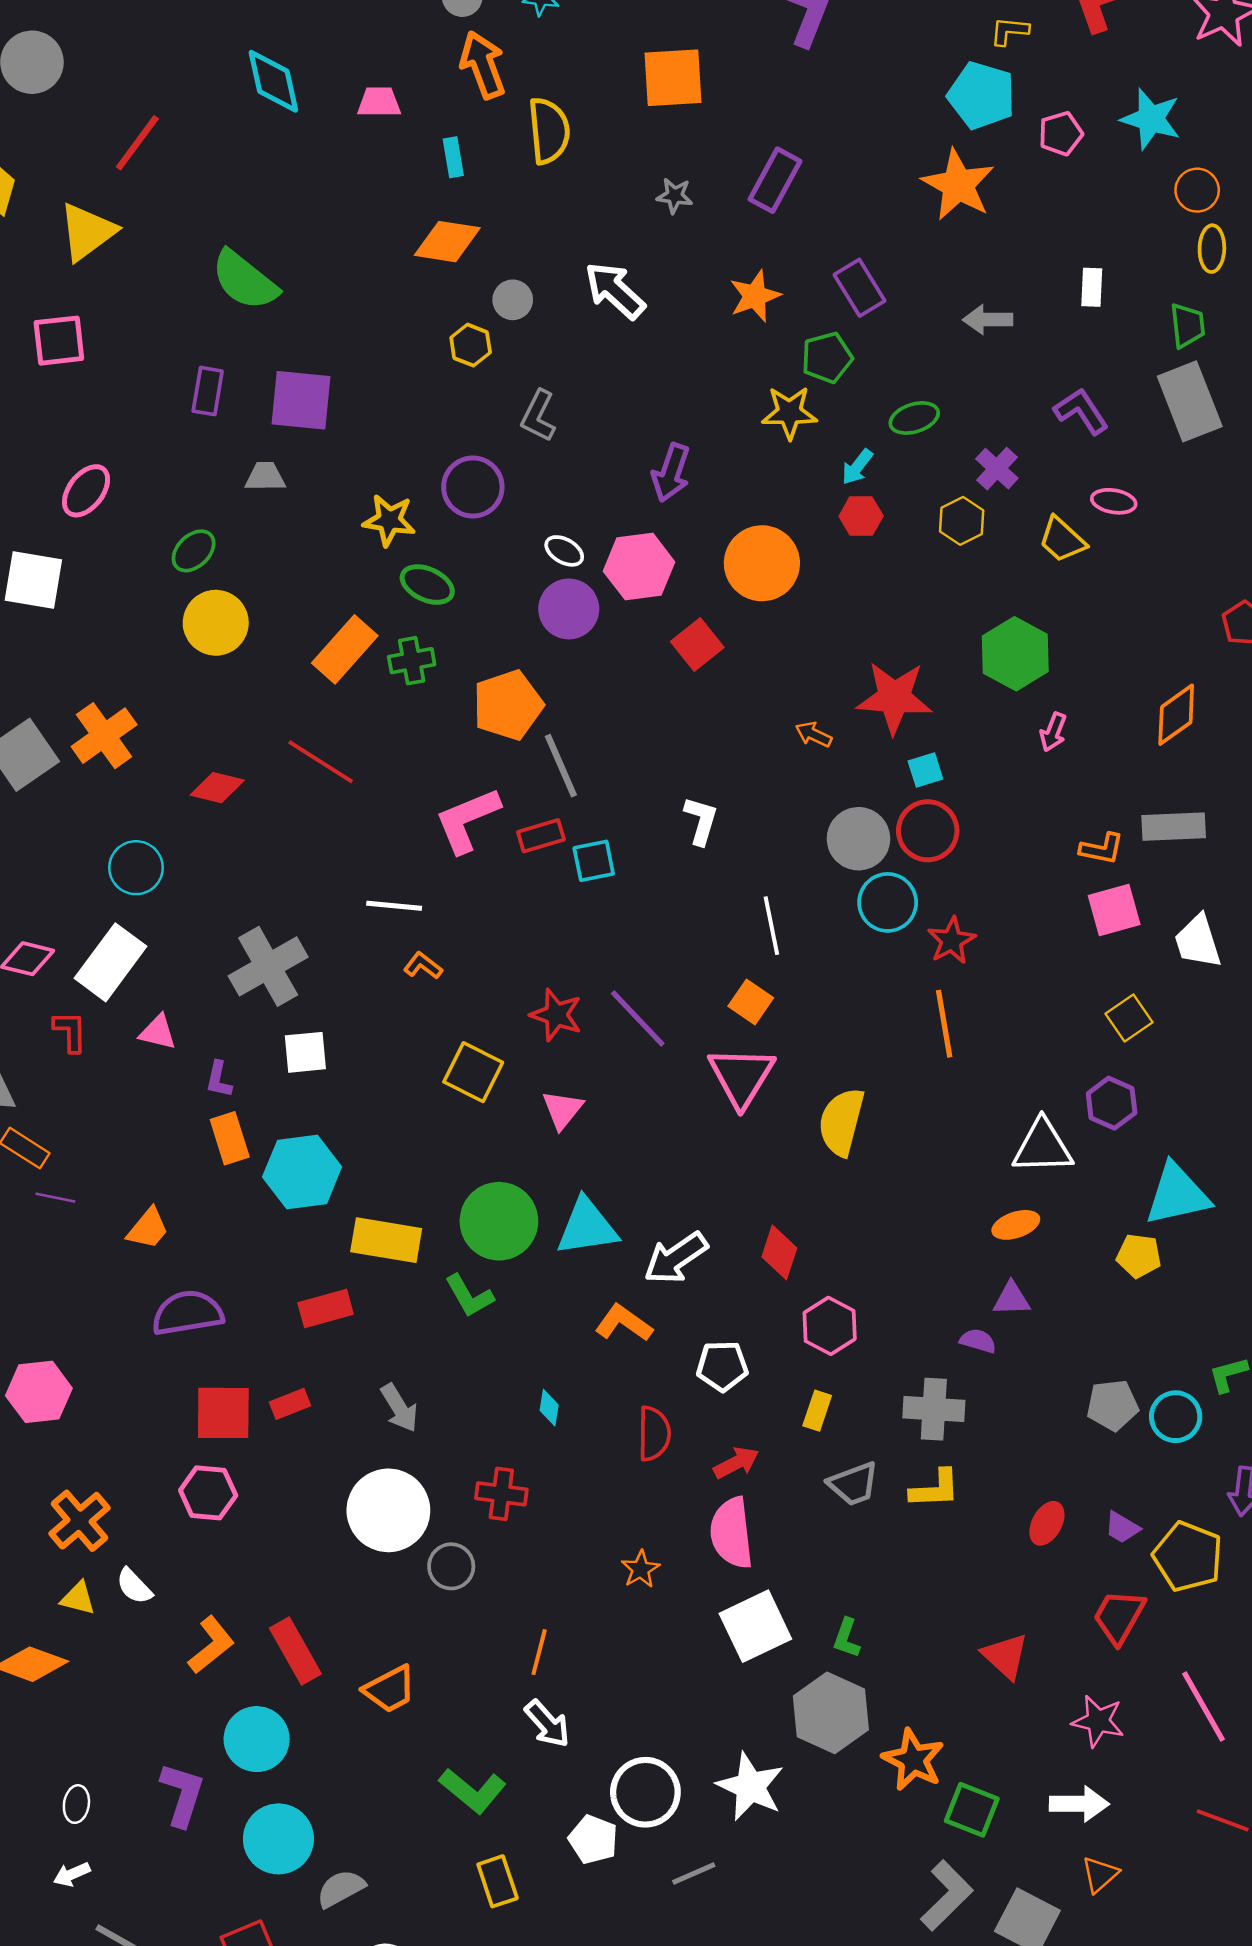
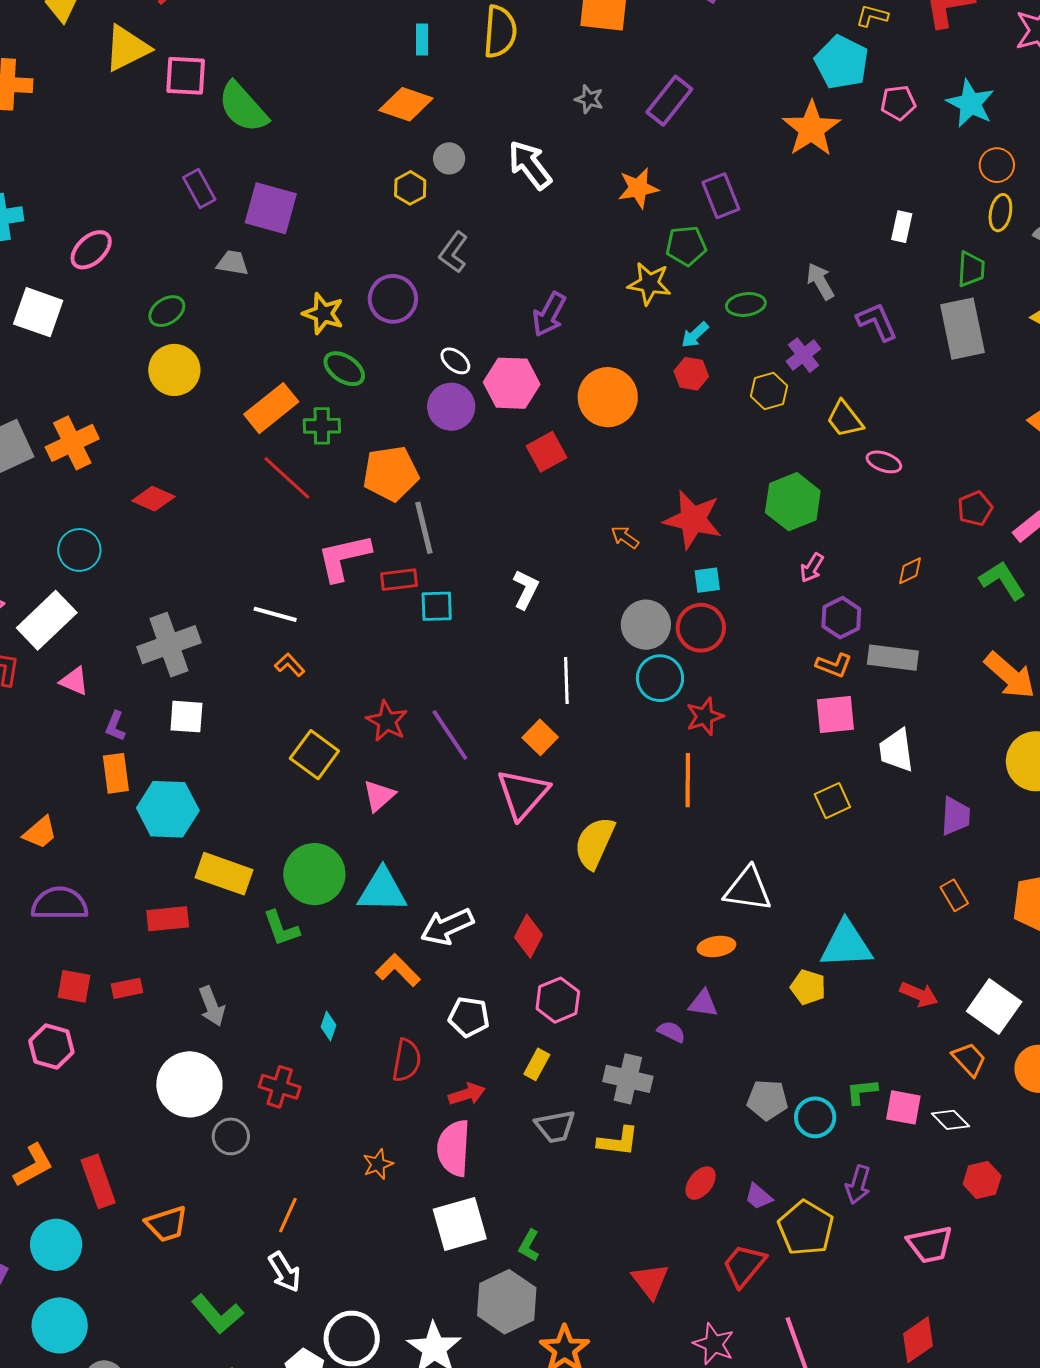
gray arrow: (988, 320) -> (820, 281), moved, turned 51
pink square: (59, 341) -> (186, 76), moved
purple rectangle: (208, 391) -> (199, 189), turned -48
pink ellipse: (1114, 501) -> (884, 462), moved
orange diamond: (1176, 715) -> (910, 571), size x0.6
red line: (321, 762) -> (287, 478), moved
purple hexagon: (1112, 1103) -> (841, 618), moved
red square: (223, 1413) -> (74, 986), size x0.7

